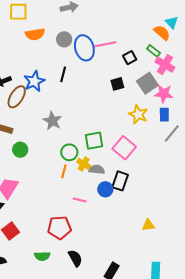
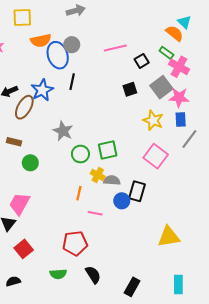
blue ellipse: (84, 48) -> (58, 55), moved
pink square: (124, 148) -> (156, 156), moved
green circle: (69, 152) -> (80, 154), moved
orange line: (64, 171) -> (79, 193), moved
yellow triangle: (148, 225) -> (169, 237), size x1.6

